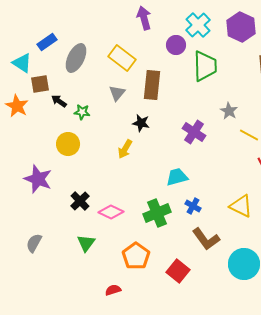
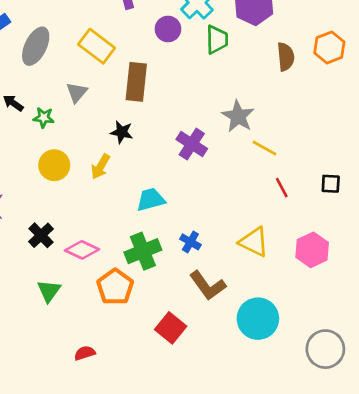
green trapezoid: (205, 66) -> (217, 40), moved, size x0.7
gray triangle: (117, 93) -> (77, 92), moved
gray star: (229, 111) -> (238, 116), size x1.4
yellow circle: (68, 144) -> (54, 165), moved
cyan trapezoid: (177, 177) -> (151, 200), moved
orange pentagon: (136, 256) -> (115, 287), moved

